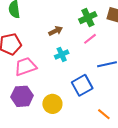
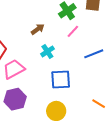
blue square: (82, 85) -> (61, 80), moved, turned 35
yellow circle: (52, 104) -> (56, 111), moved

